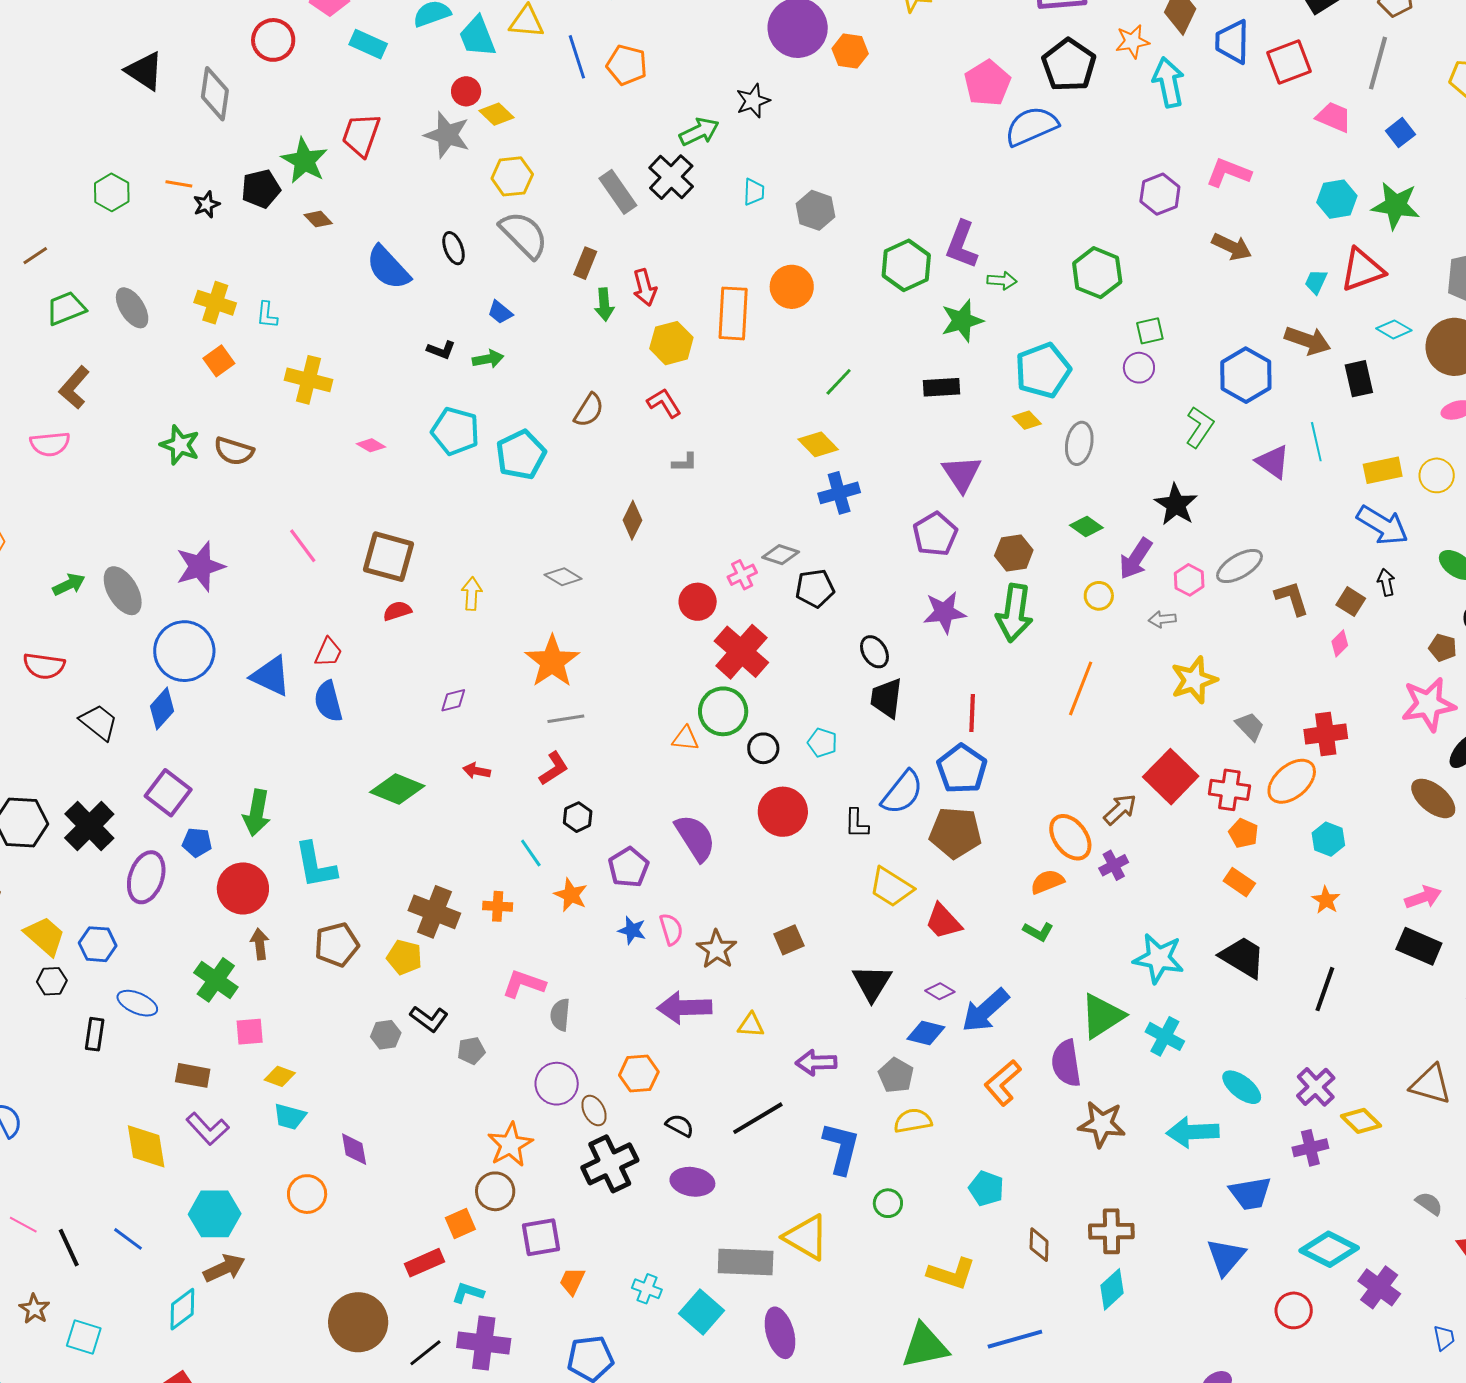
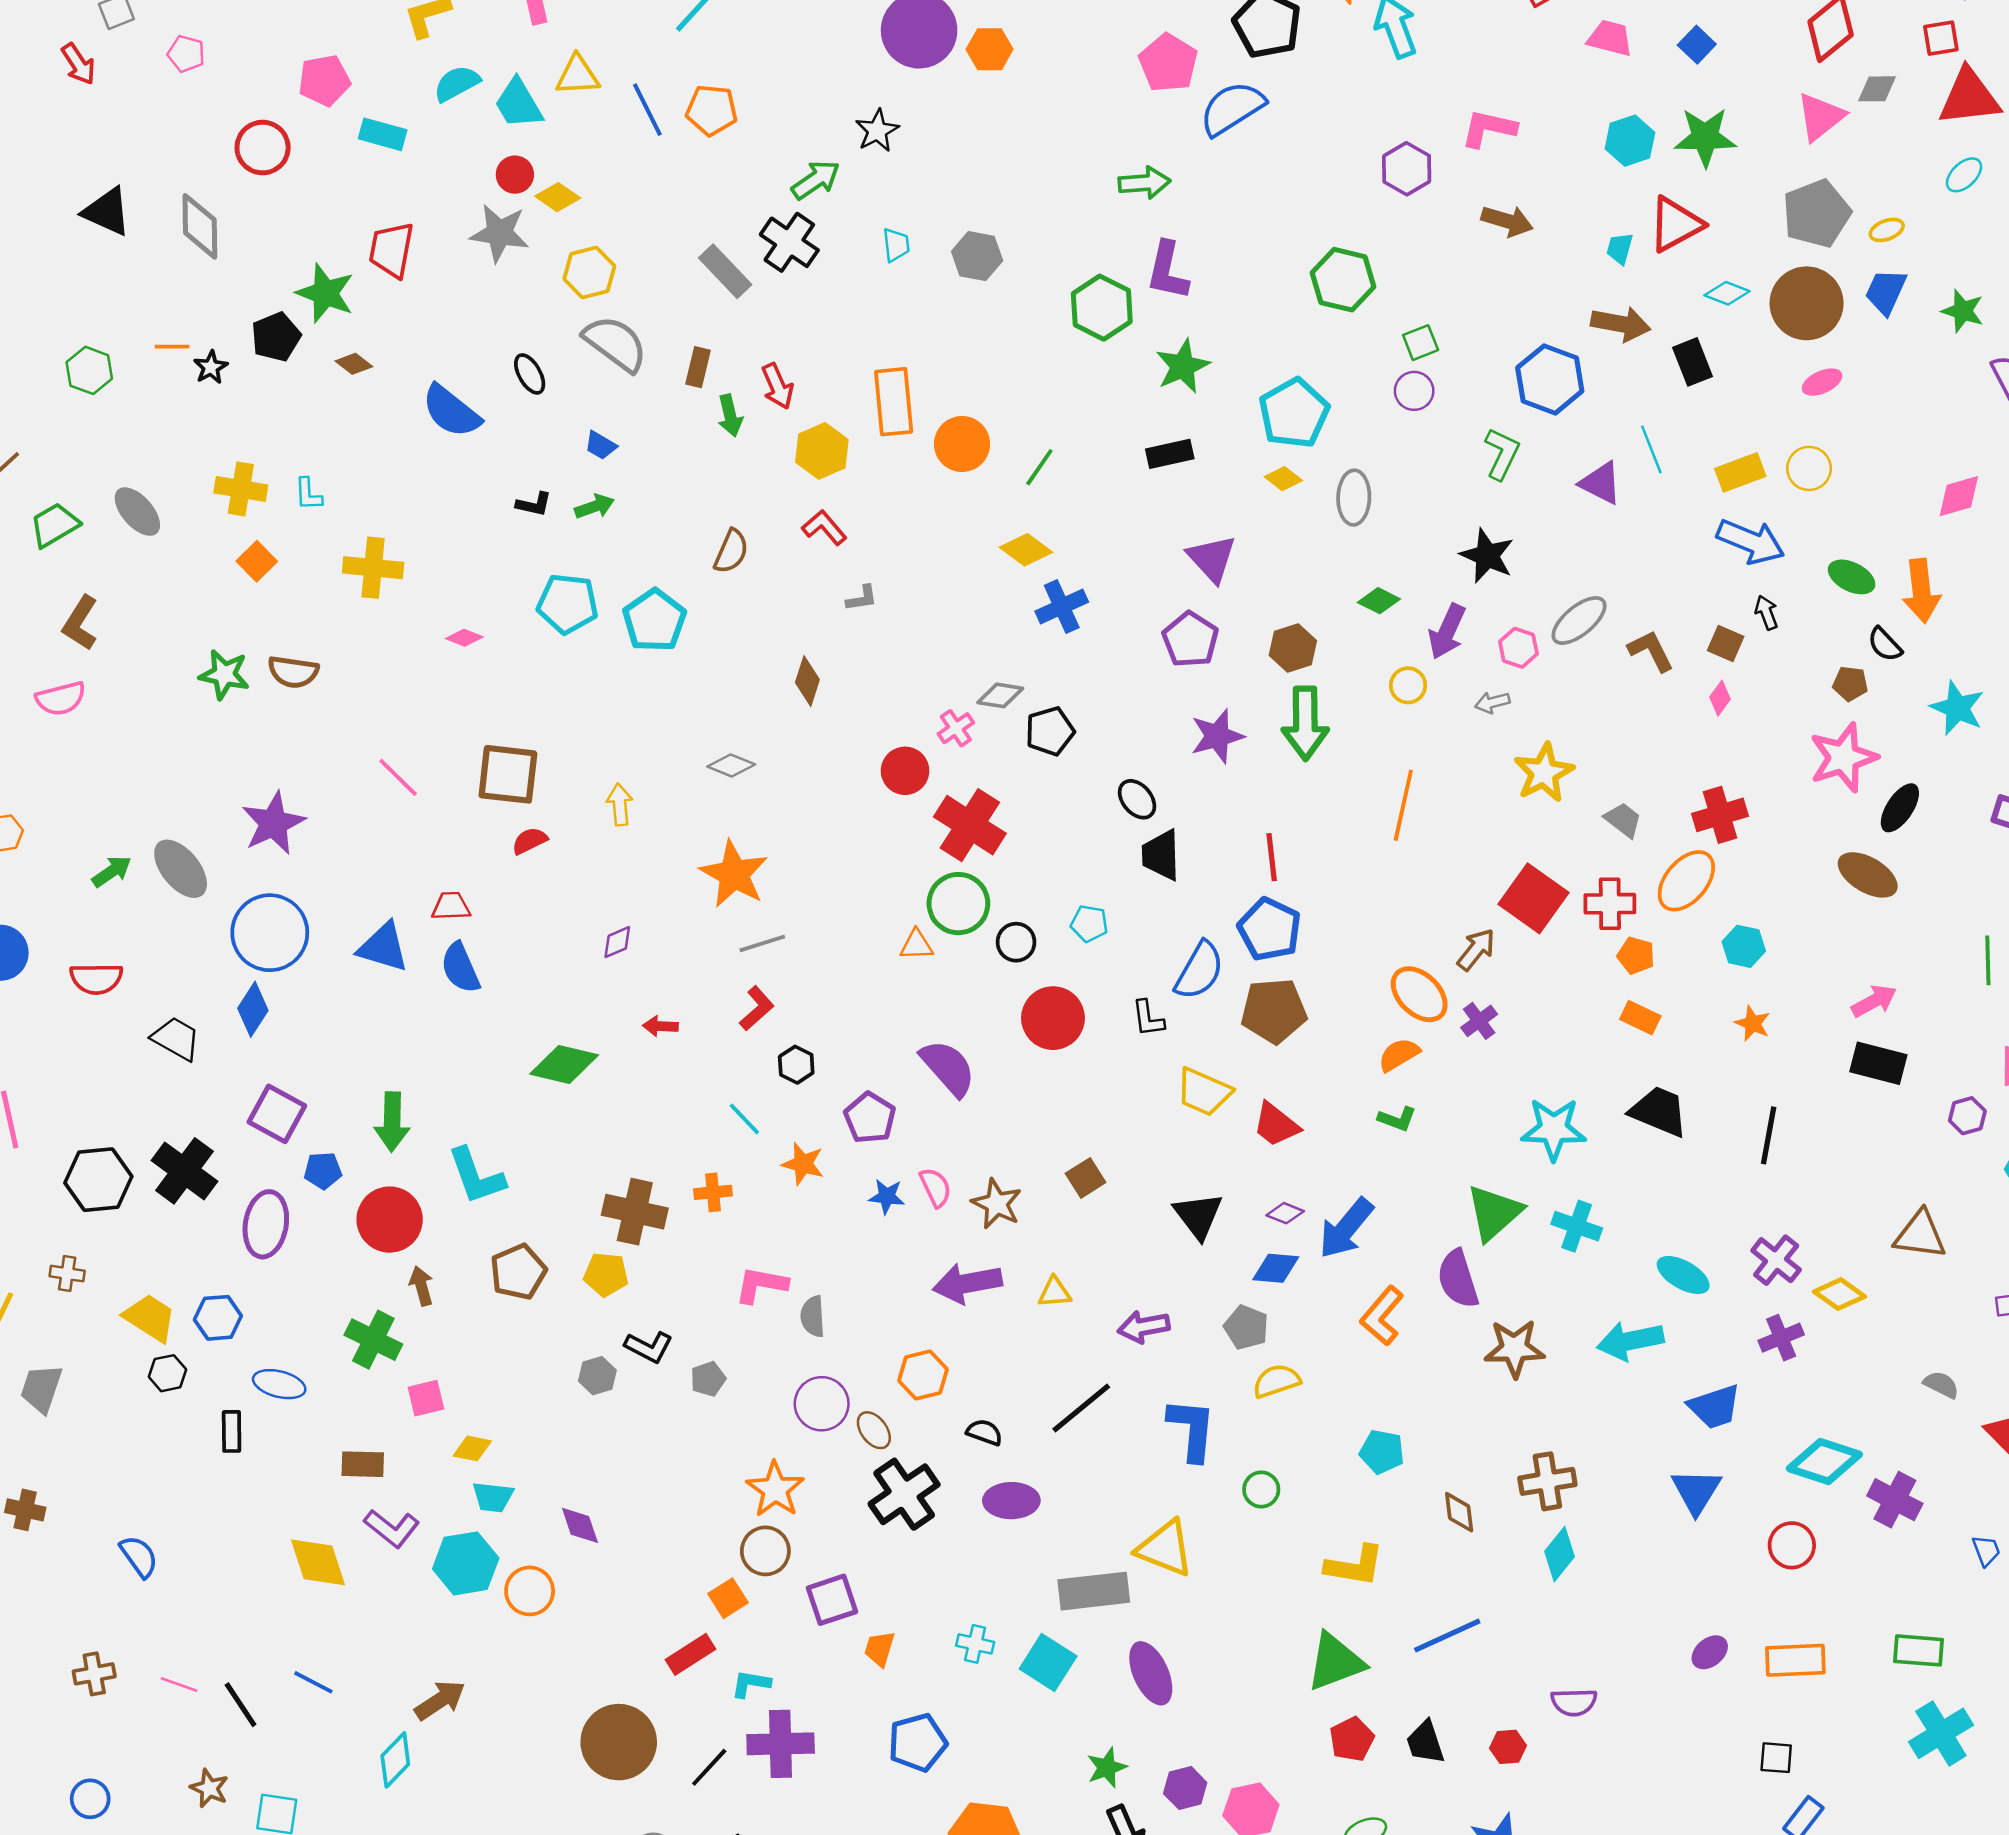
green arrow: (1002, 281) -> (1144, 183), moved, size x1.4
orange circle: (792, 287) -> (962, 444), moved
red trapezoid: (328, 652) -> (451, 906), turned -108
cyan hexagon: (215, 1214) -> (466, 1563), moved

